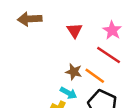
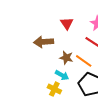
brown arrow: (30, 19) -> (44, 42), moved

